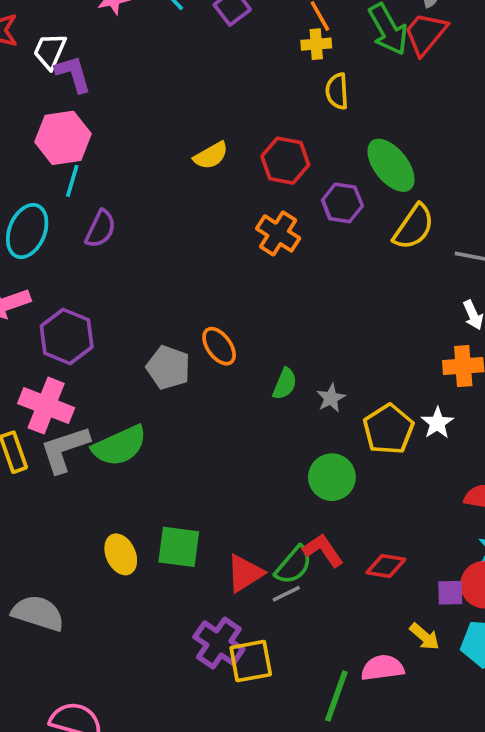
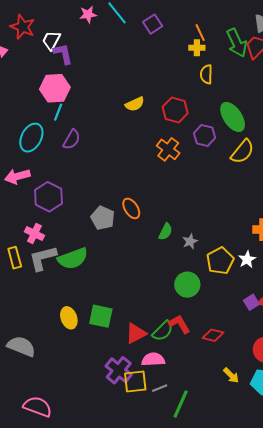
pink cross: (46, 406) -> (34, 234), size x0.7
purple square: (450, 593) -> (251, 302), moved, turned -35
gray line: (286, 594) -> (160, 388), moved
pink semicircle: (383, 668) -> (153, 359), moved

